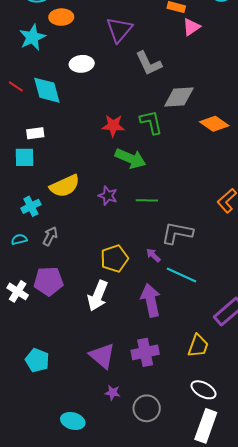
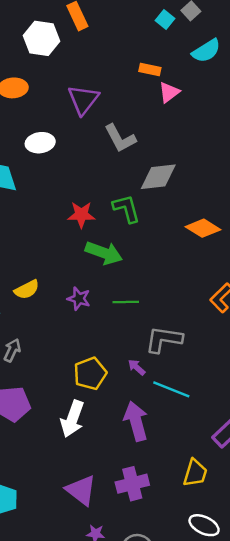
orange diamond: (214, 124) -> (203, 228), moved
yellow semicircle: (65, 186) -> (27, 290), size x0.7

